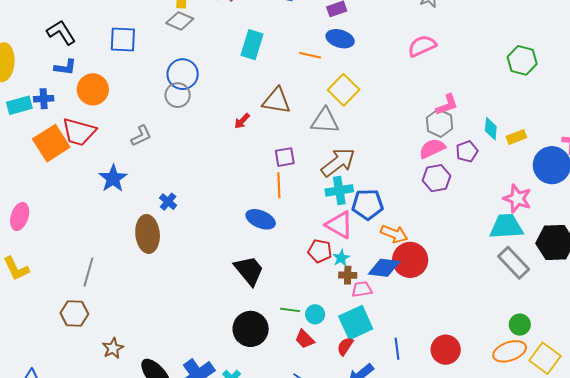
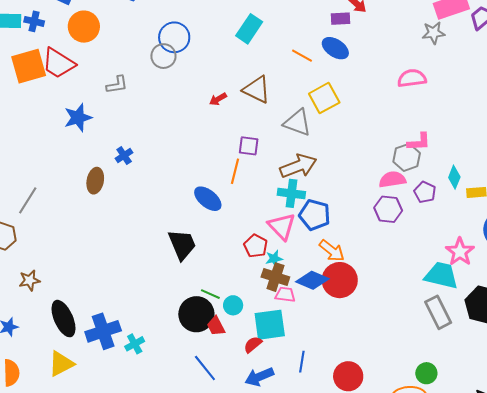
purple pentagon: (467, 151) -> (425, 192), turned 30
brown ellipse: (148, 234) -> (95, 181), size x0.7
brown cross: (348, 275) -> (275, 277), size x1.5
black circle: (251, 329) -> (196, 314), moved

